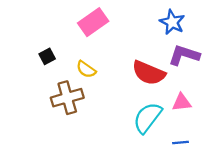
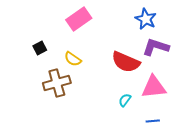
pink triangle: (182, 102) -> (154, 87), size x1.5
cyan semicircle: (147, 118) -> (125, 100), size x0.5

